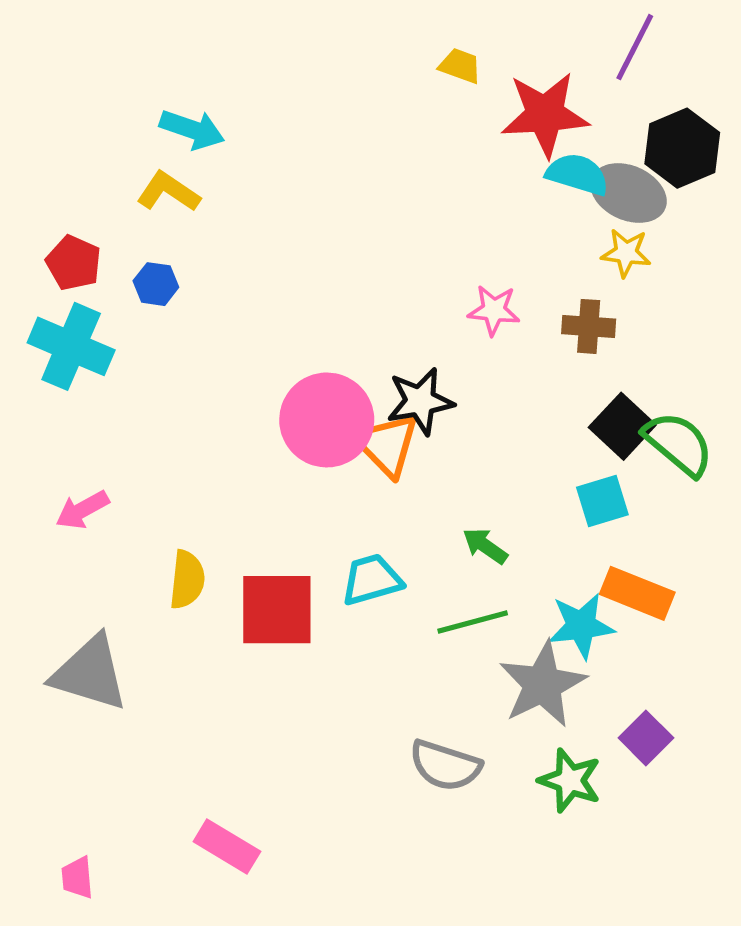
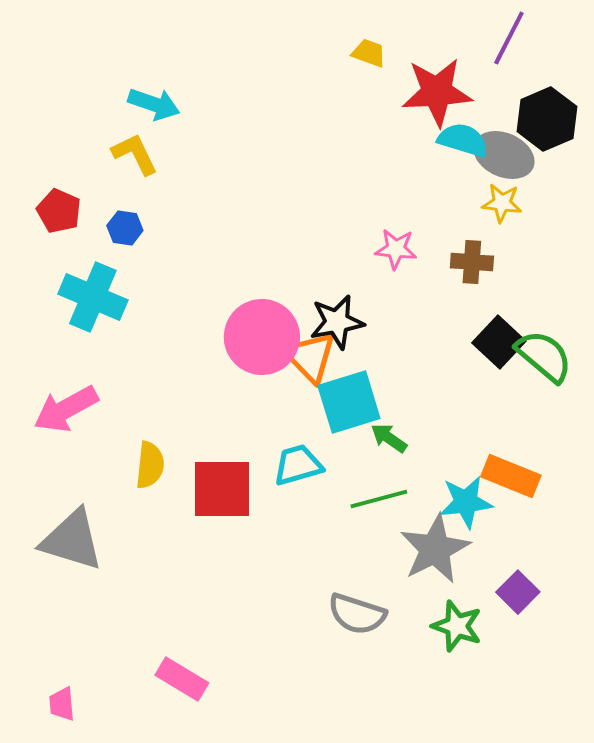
yellow L-shape: (168, 192) -> (135, 154), turned 30
cyan cross: (71, 346) -> (93, 297), moved
cyan square: (602, 501) -> (349, 402), moved, size x1.5
pink arrow: (82, 510) -> (66, 409), size x1.5

